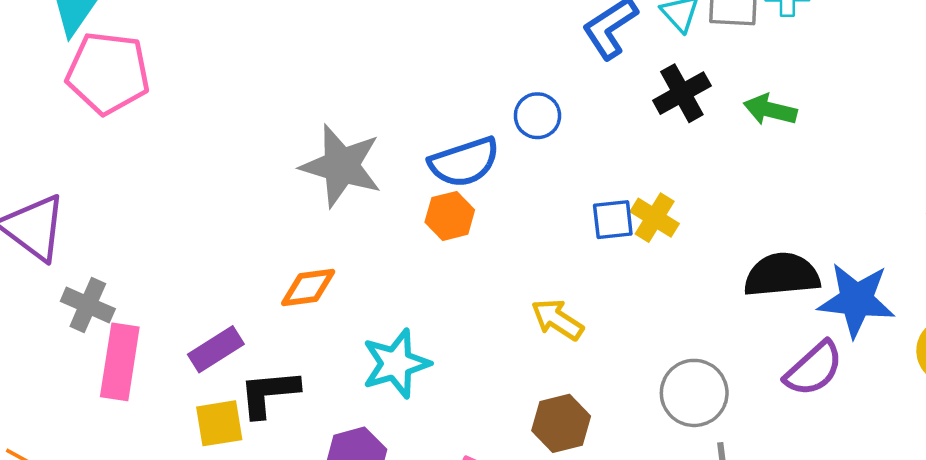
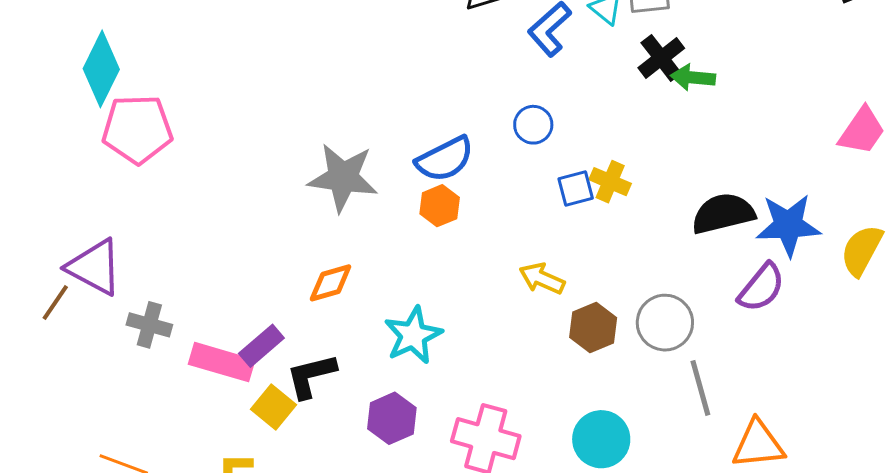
black cross: (682, 93) -> (661, 58), moved
blue circle: (537, 116) -> (533, 125), moved
pink rectangle: (120, 362) -> (222, 362), moved, turned -74
yellow square: (219, 423) -> (274, 407), turned -33
brown hexagon: (561, 423) -> (593, 328), moved

